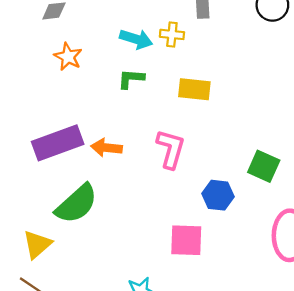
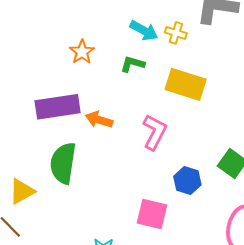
orange star: (68, 57) -> (82, 52), moved
yellow rectangle: (194, 89) -> (186, 84), size x1.4
green semicircle: (77, 204) -> (63, 163), turned 129

